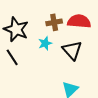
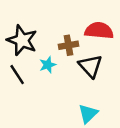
brown cross: (54, 22) -> (68, 45), moved
cyan star: (45, 43) -> (48, 65), moved

